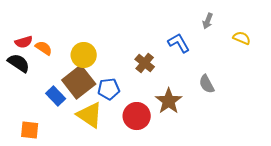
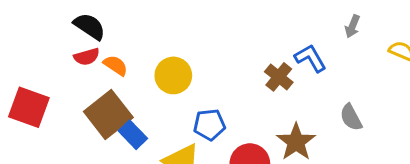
black semicircle: (19, 63) -> (90, 26), moved
brown cross: (145, 63) -> (279, 77), moved
brown square: (79, 82) -> (108, 114), moved

